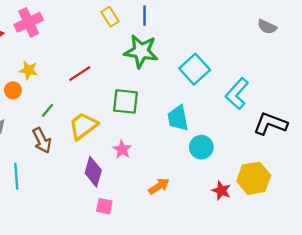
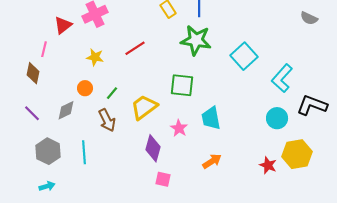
red line: (80, 74) -> (135, 48), moved
orange circle: (13, 90) -> (85, 88), moved
cyan trapezoid: (178, 118) -> (211, 118), moved
cyan circle: (201, 147) -> (277, 118), moved

